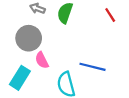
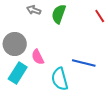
gray circle: (29, 38) -> (15, 44), moved

